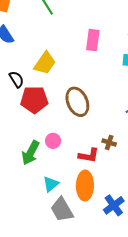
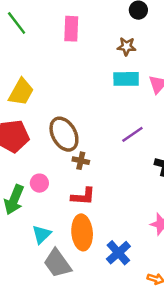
pink rectangle: (93, 40) -> (71, 29), moved
brown cross: (109, 143) -> (81, 161), moved

